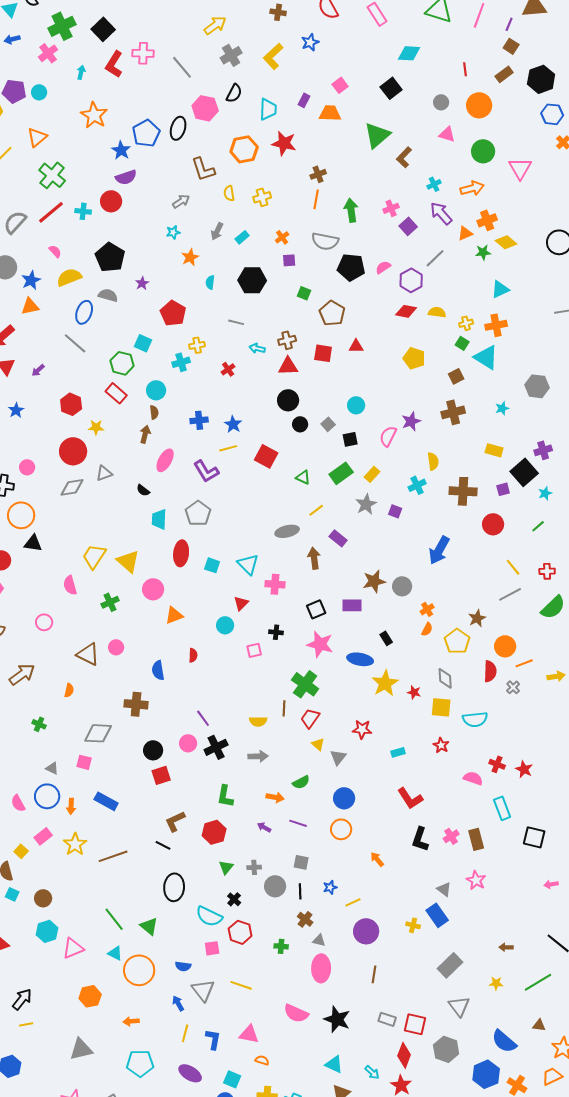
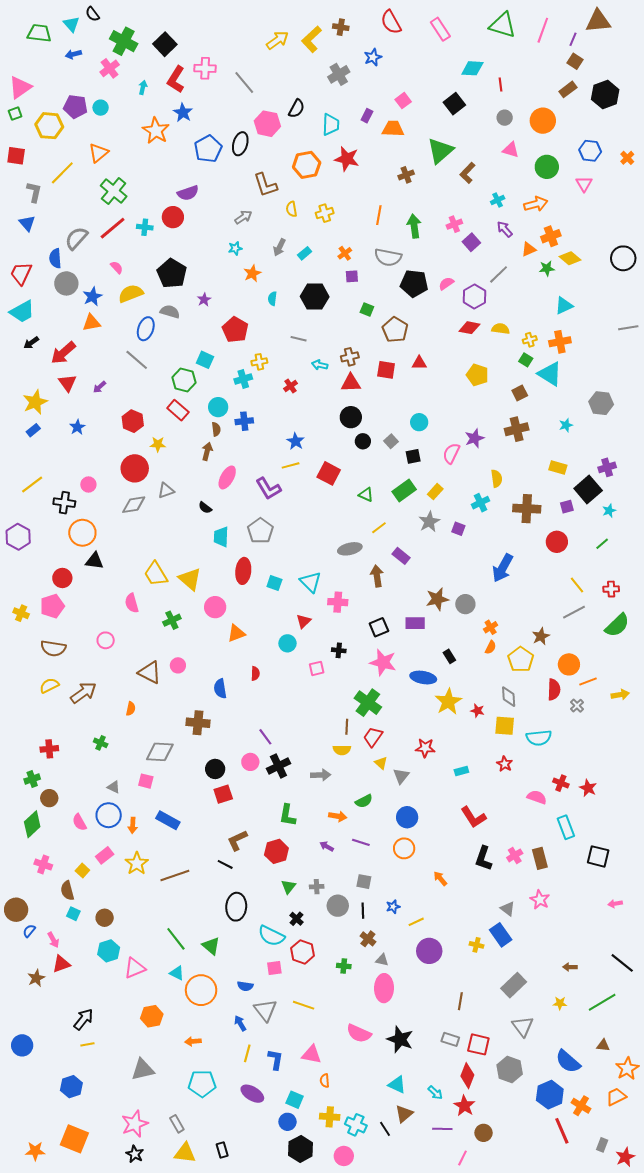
green cross: (62, 26) -> (124, 41), turned -36
gray cross: (231, 55) -> (339, 74), moved
yellow L-shape: (273, 56) -> (312, 39), moved
red line: (465, 69) -> (501, 84), moved
blue hexagon: (552, 114) -> (590, 151), moved
blue star: (121, 150) -> (183, 113), moved
pink triangle: (520, 168) -> (584, 184), size x0.7
brown cross: (318, 174) -> (406, 175), moved
purple arrow: (441, 213) -> (505, 229), size x0.7
blue cross: (199, 420) -> (244, 421), moved
yellow trapezoid: (94, 556) -> (156, 574), turned -64
yellow semicircle: (258, 721) -> (342, 750), moved
brown line: (374, 974) -> (460, 1001), moved
orange semicircle: (262, 1060) -> (325, 1081), turned -112

